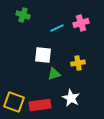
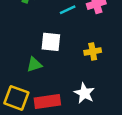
green triangle: (54, 74) -> (34, 65), moved

